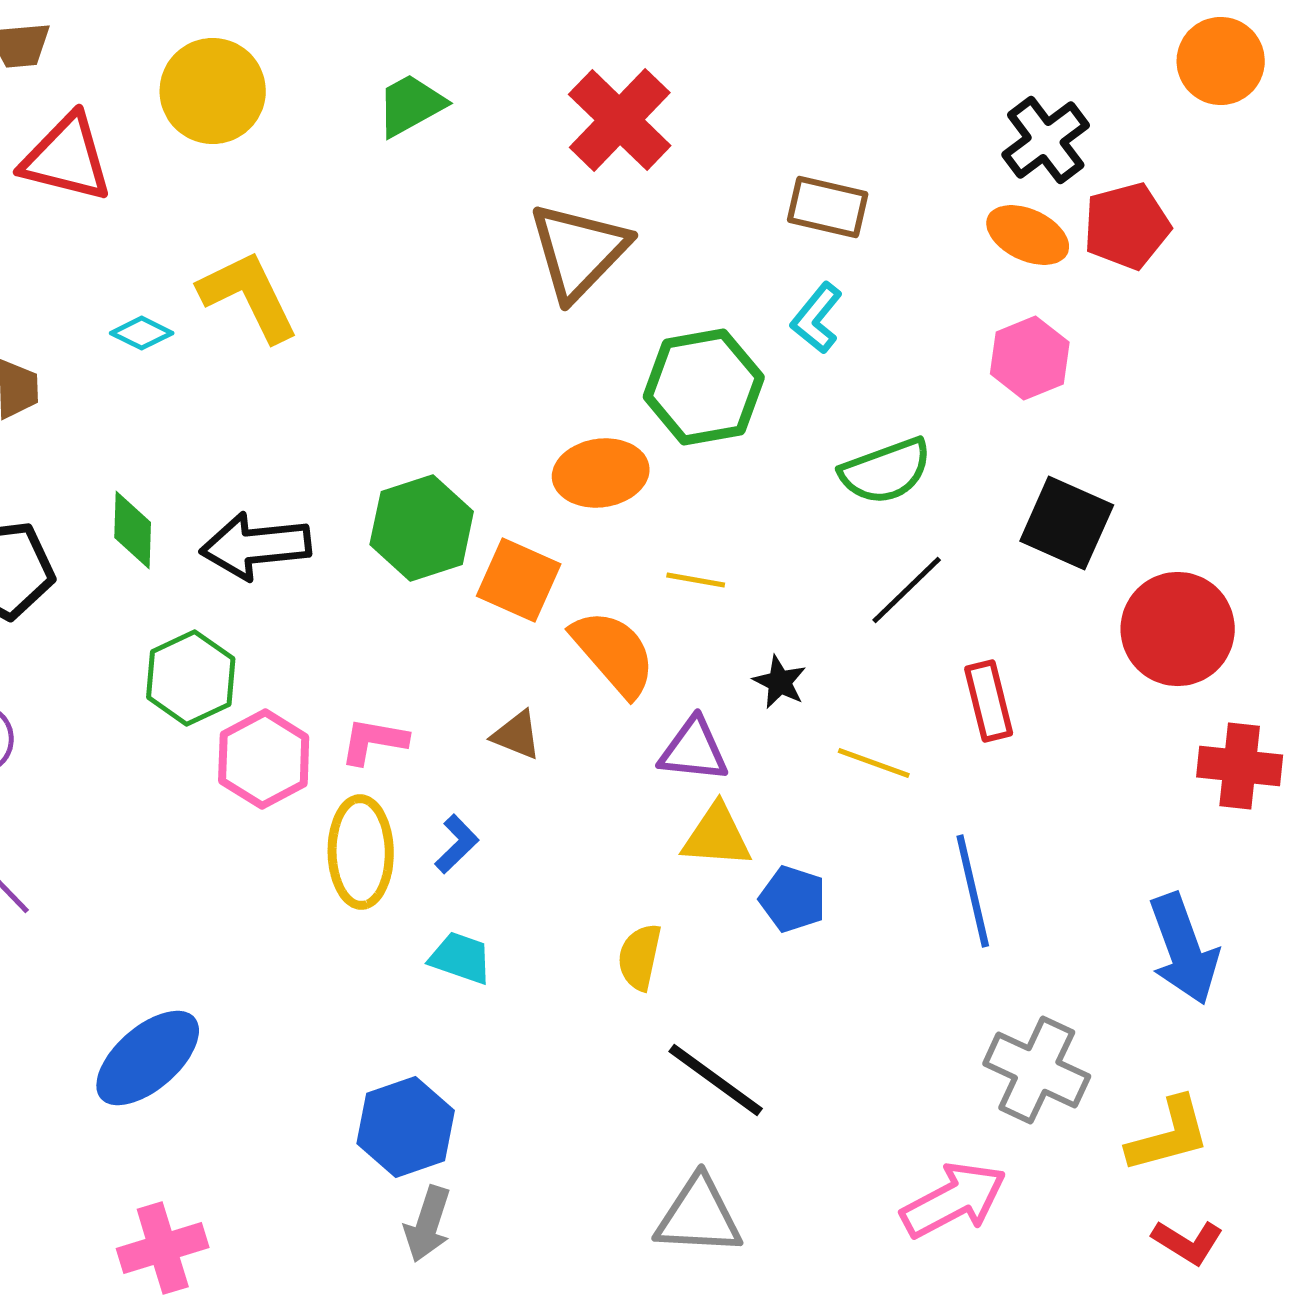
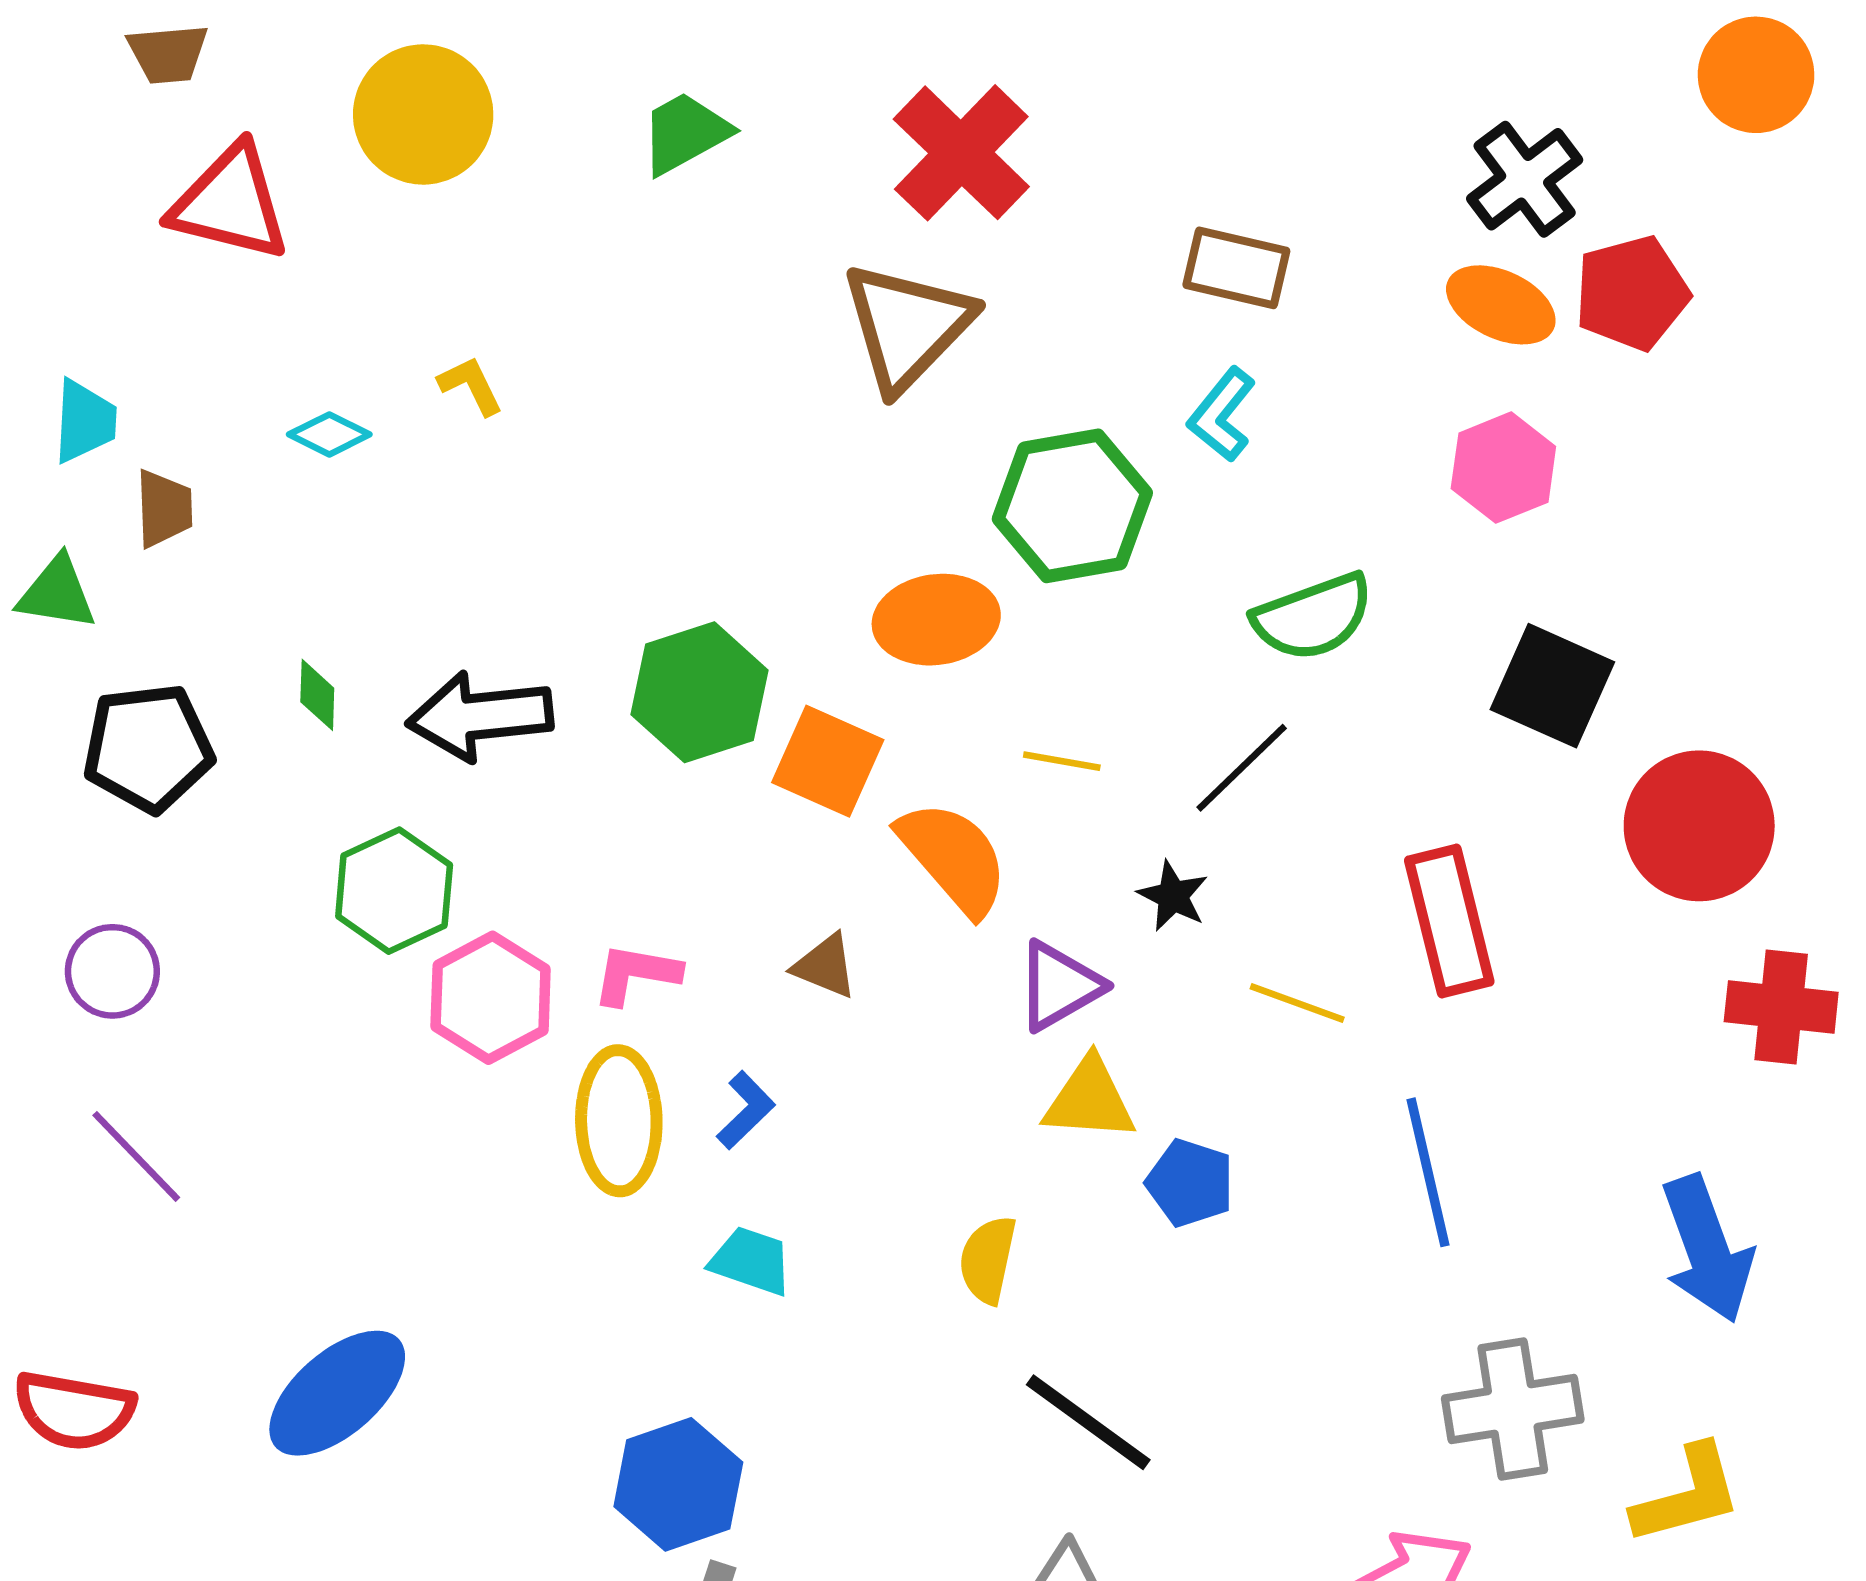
yellow L-shape: (249, 296) -> (471, 386), size x0.5
green diamond: (133, 530) -> (317, 695), size x0.7
black line: (907, 590) -> (1242, 768), moved
red rectangle: (989, 701) -> (1449, 921), size x1.4
purple triangle: (694, 750) -> (1059, 986), turned -36
gray cross: (1037, 1070) -> (1513, 1409), turned -34

